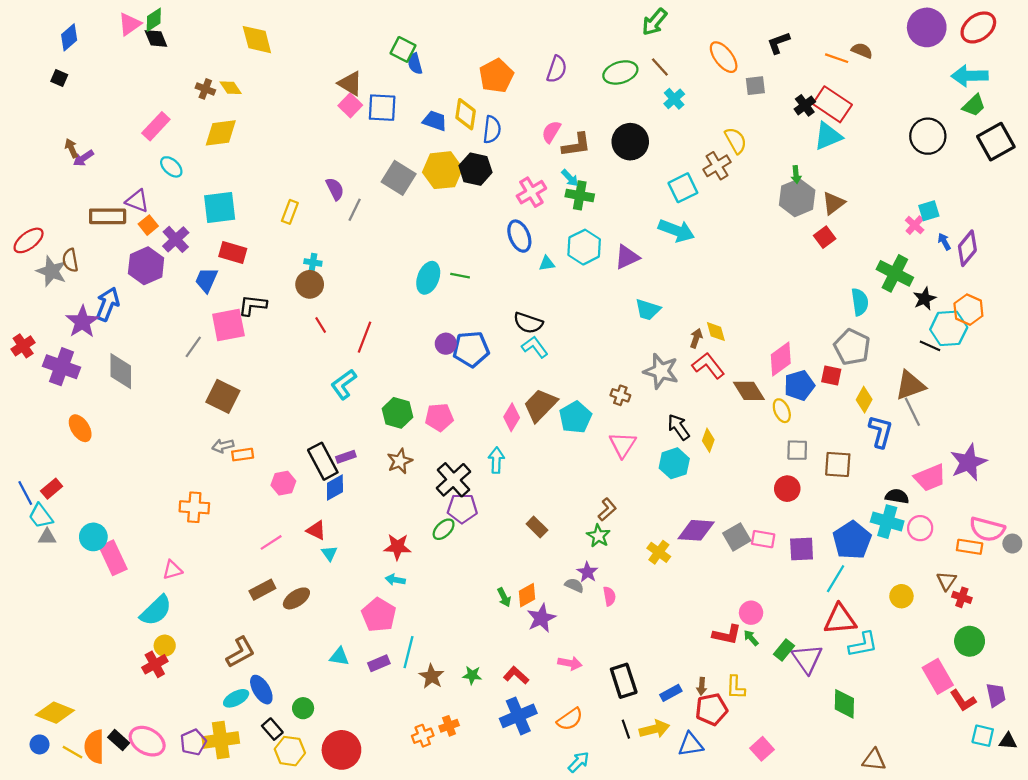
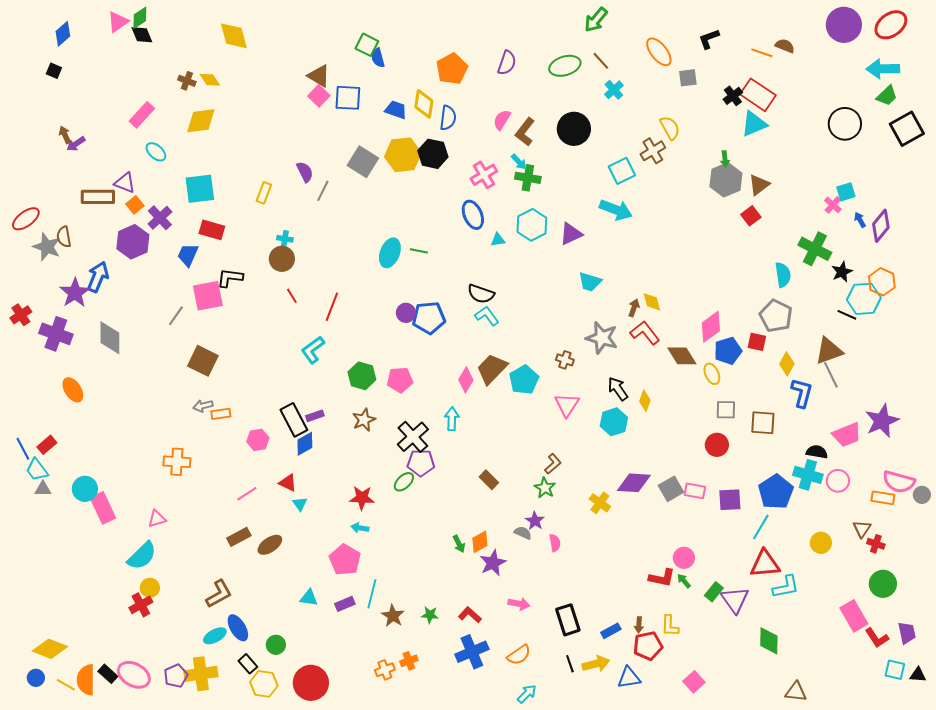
brown L-shape: (576, 145) -> (525, 132), turned 136

